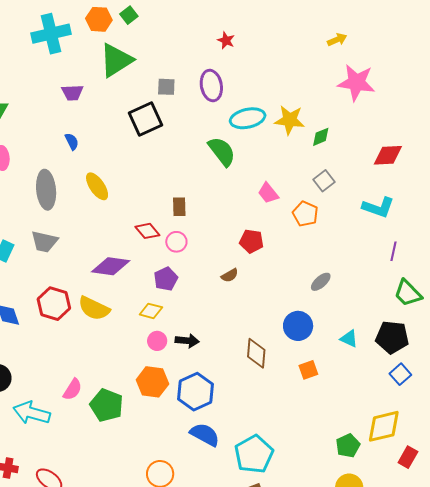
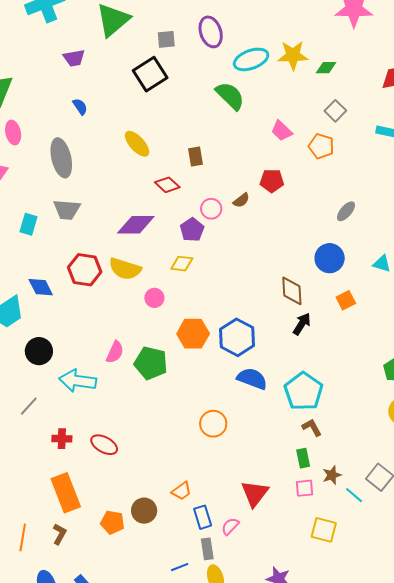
green diamond: (321, 137) -> (326, 68), turned 30
yellow ellipse: (97, 186) -> (137, 144), moved
pink circle: (176, 242) -> (211, 209), moved
brown semicircle: (230, 275) -> (241, 200), moved
pink circle: (157, 341) -> (154, 298), moved
black arrow: (187, 341) -> (302, 324), moved, turned -55

